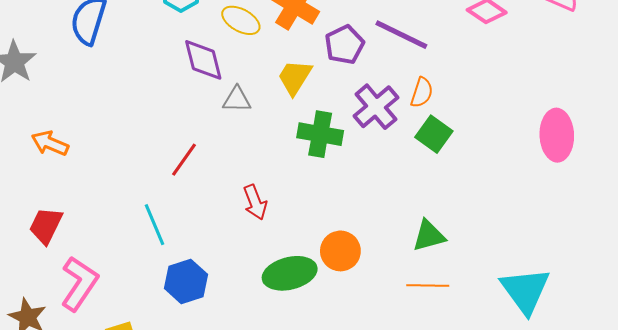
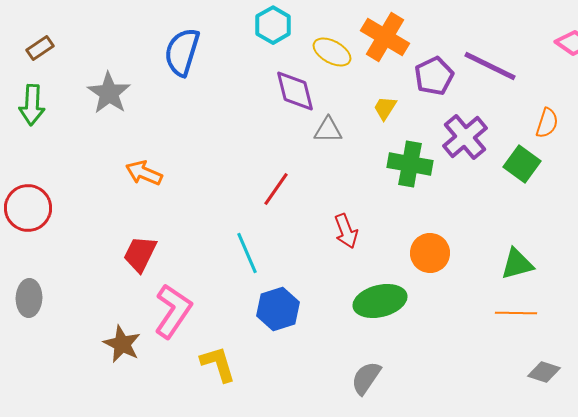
yellow trapezoid: (295, 77) -> (385, 108), size x0.7
orange semicircle: (422, 92) -> (547, 123), moved
orange circle: (340, 251) -> (430, 253), moved

